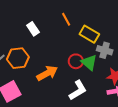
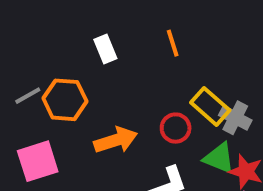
yellow rectangle: (89, 34) -> (210, 106), moved
green triangle: (89, 62) -> (219, 158), moved, turned -30

